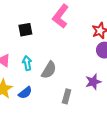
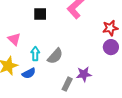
cyan arrow: (27, 63) -> (35, 54), moved
purple star: (93, 82) -> (84, 74), moved

